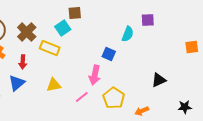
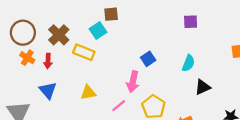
cyan semicircle: (128, 34) -> (188, 63), moved
blue square: (109, 54) -> (148, 59), turned 32
red arrow: (23, 62) -> (48, 61), moved
blue triangle: (17, 83) -> (48, 90), turned -30

